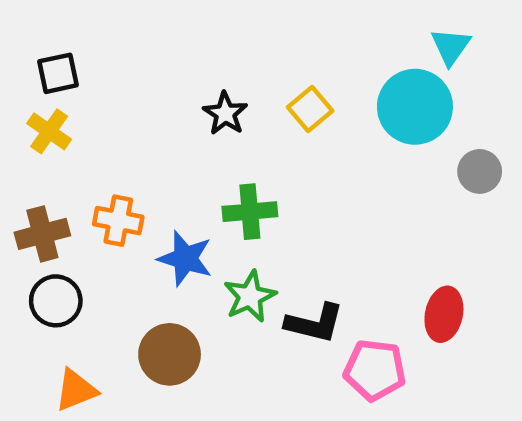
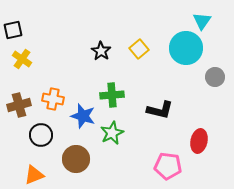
black square: (58, 73) -> (13, 30), moved
black circle: (56, 301) -> (41, 135), moved
black L-shape: (315, 323) -> (160, 110), moved

